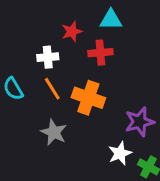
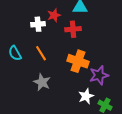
white cross: (48, 57) -> (38, 24), moved
orange cross: (88, 98) -> (78, 61), moved

